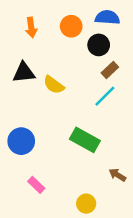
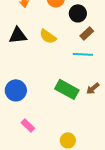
yellow semicircle: (54, 85) -> (48, 36), moved
cyan line: (105, 96) -> (83, 54), turned 48
brown arrow: (117, 175) -> (93, 88), moved, turned -72

